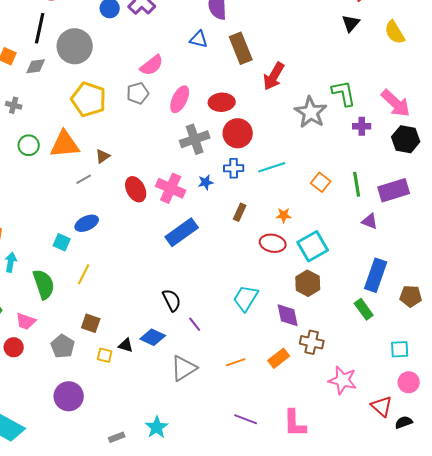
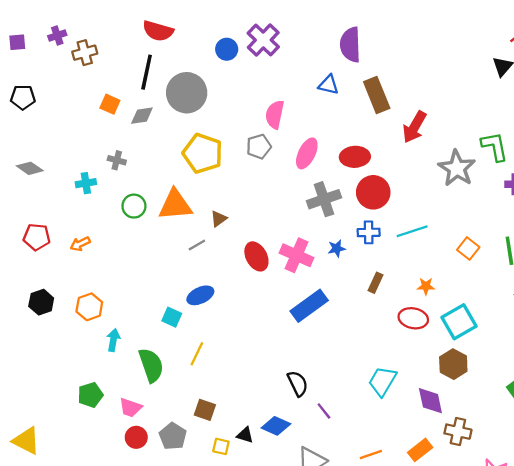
pink semicircle: (152, 65) -> (275, 114), turned 140
red circle: (14, 347) -> (136, 437), moved

